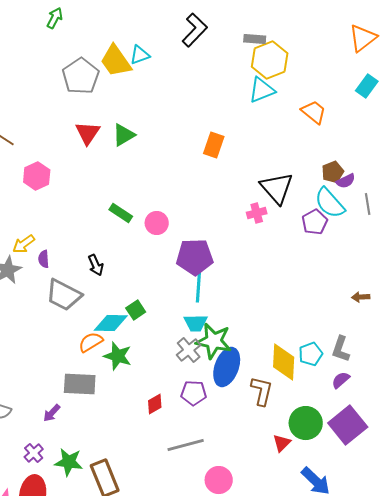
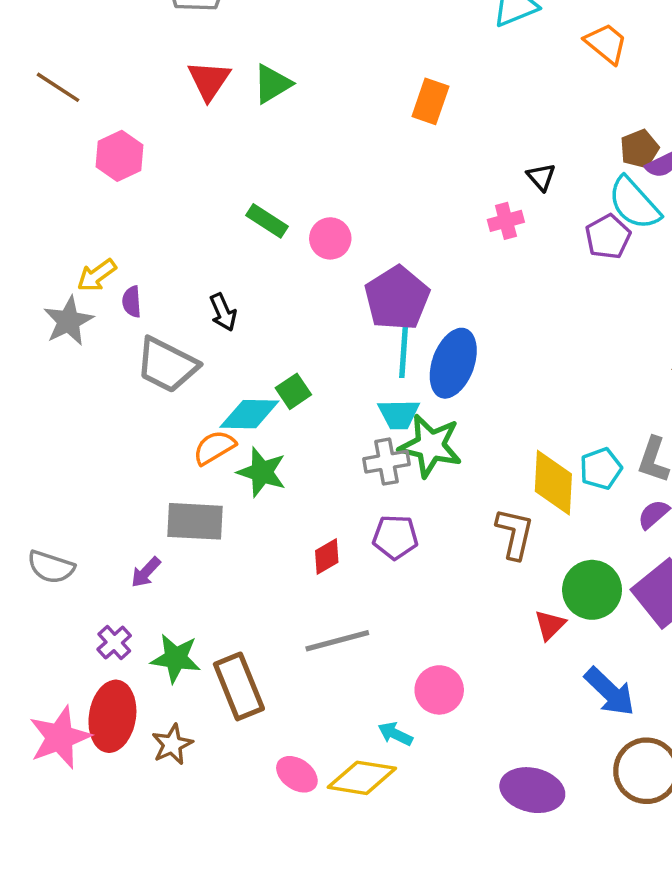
black triangle: (277, 188) -> (541, 177), size x0.5
purple pentagon: (195, 257) -> (397, 298), turned -30
gray cross: (189, 350) -> (386, 462), turned 30
blue ellipse: (227, 367) -> (453, 363), moved
gray line: (186, 445) -> (337, 641), moved

